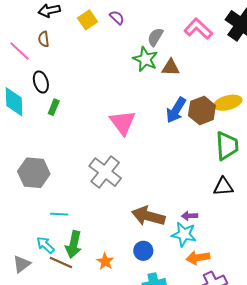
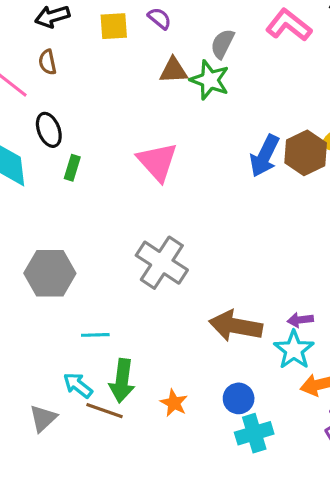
yellow square: (88, 20) -> (114, 26), turned 36
brown triangle: (171, 67) -> (173, 70), moved
pink triangle: (123, 122) -> (157, 162), moved
cyan star: (184, 234) -> (294, 350), turned 30
blue circle: (143, 251) -> (239, 398), moved

